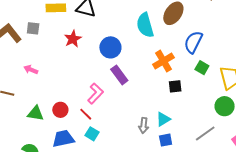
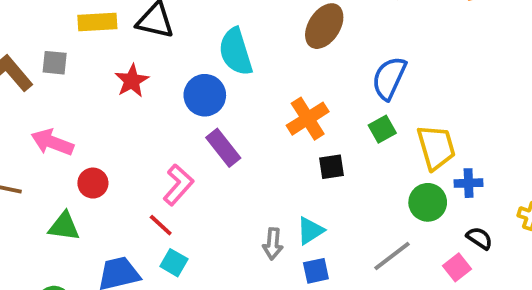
cyan semicircle: (145, 25) -> (236, 52), moved
blue semicircle: (193, 42) -> (389, 78), moved
green square: (202, 68) -> (382, 129), turned 32
pink arrow: (31, 70) -> (52, 142), size x1.5
red circle: (60, 110) -> (93, 183), moved

